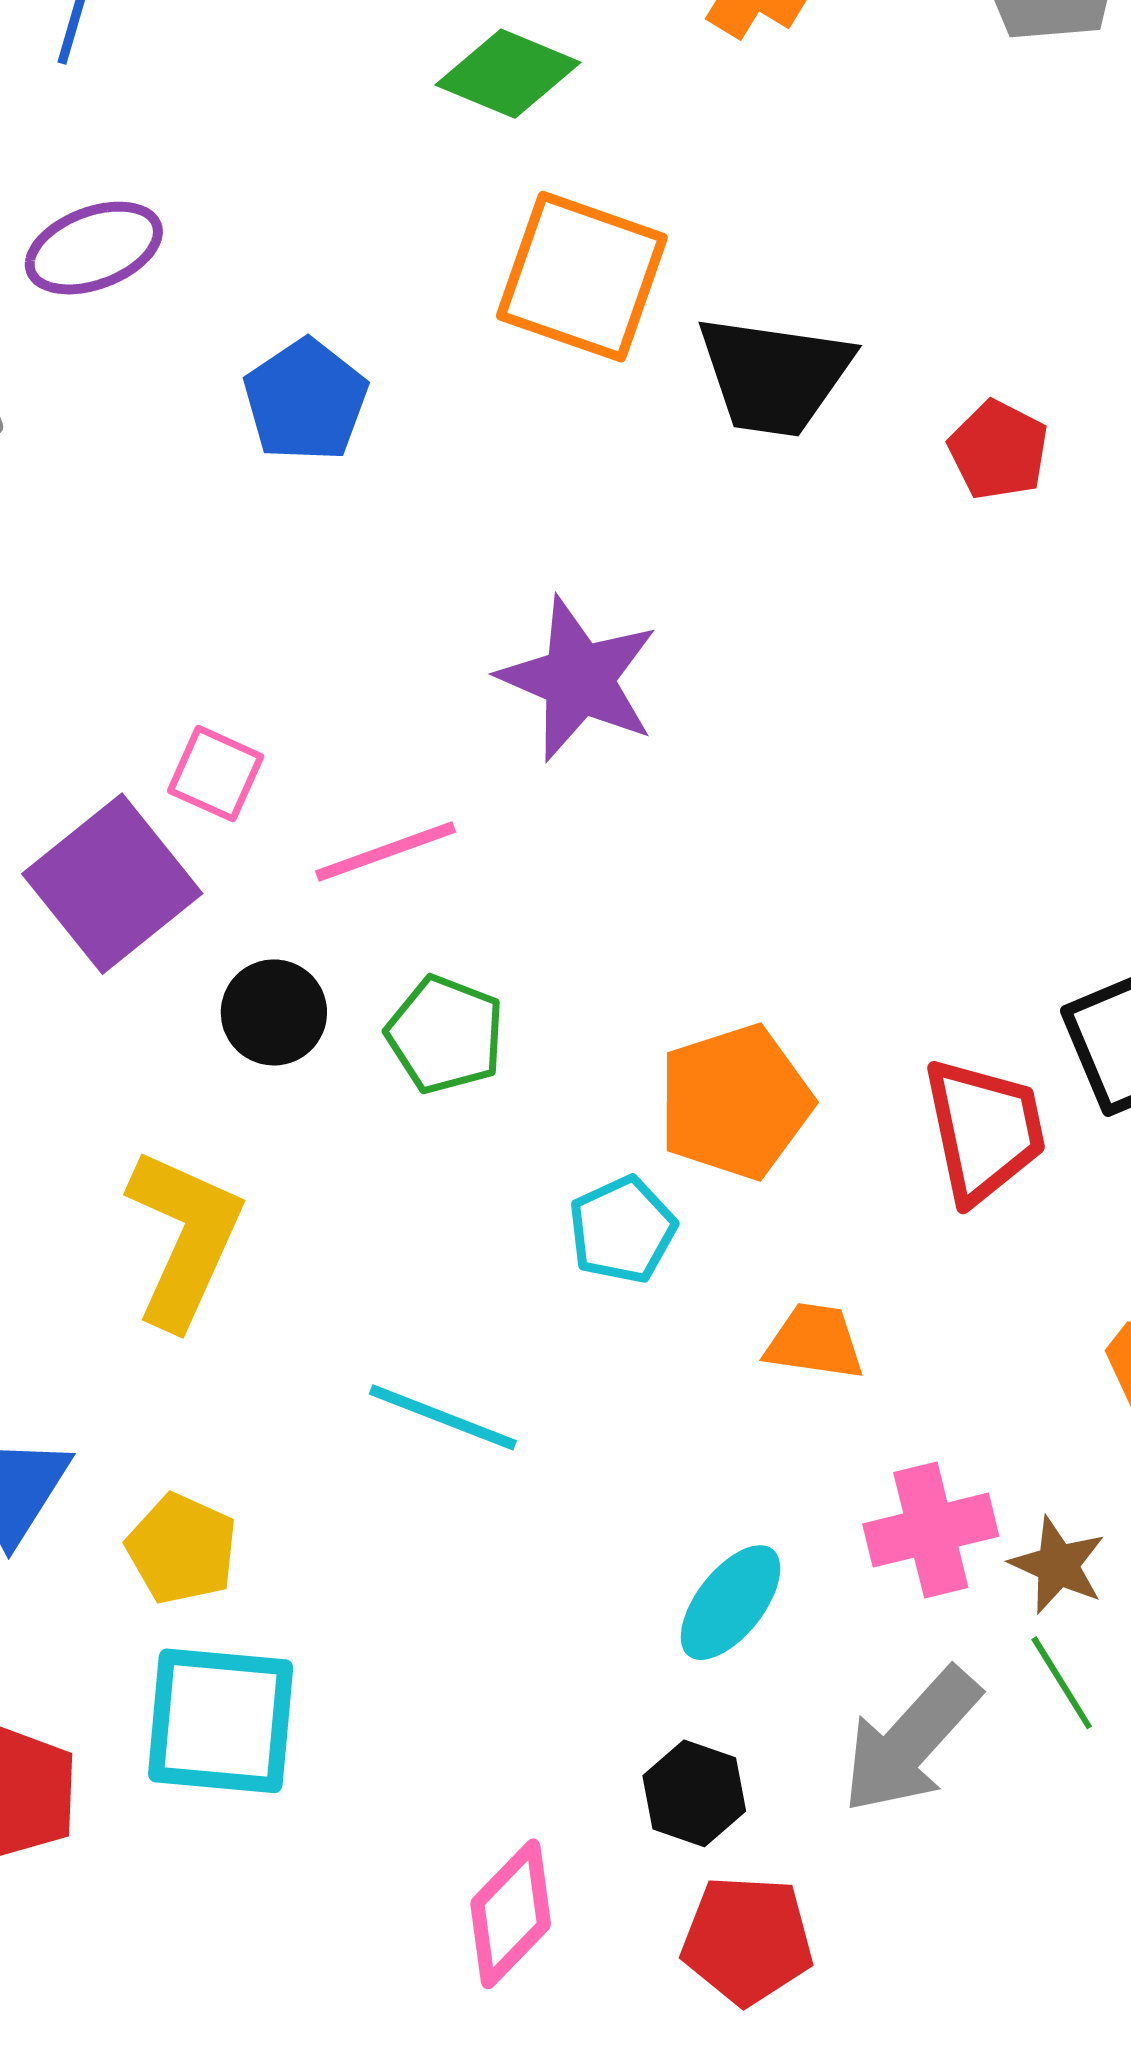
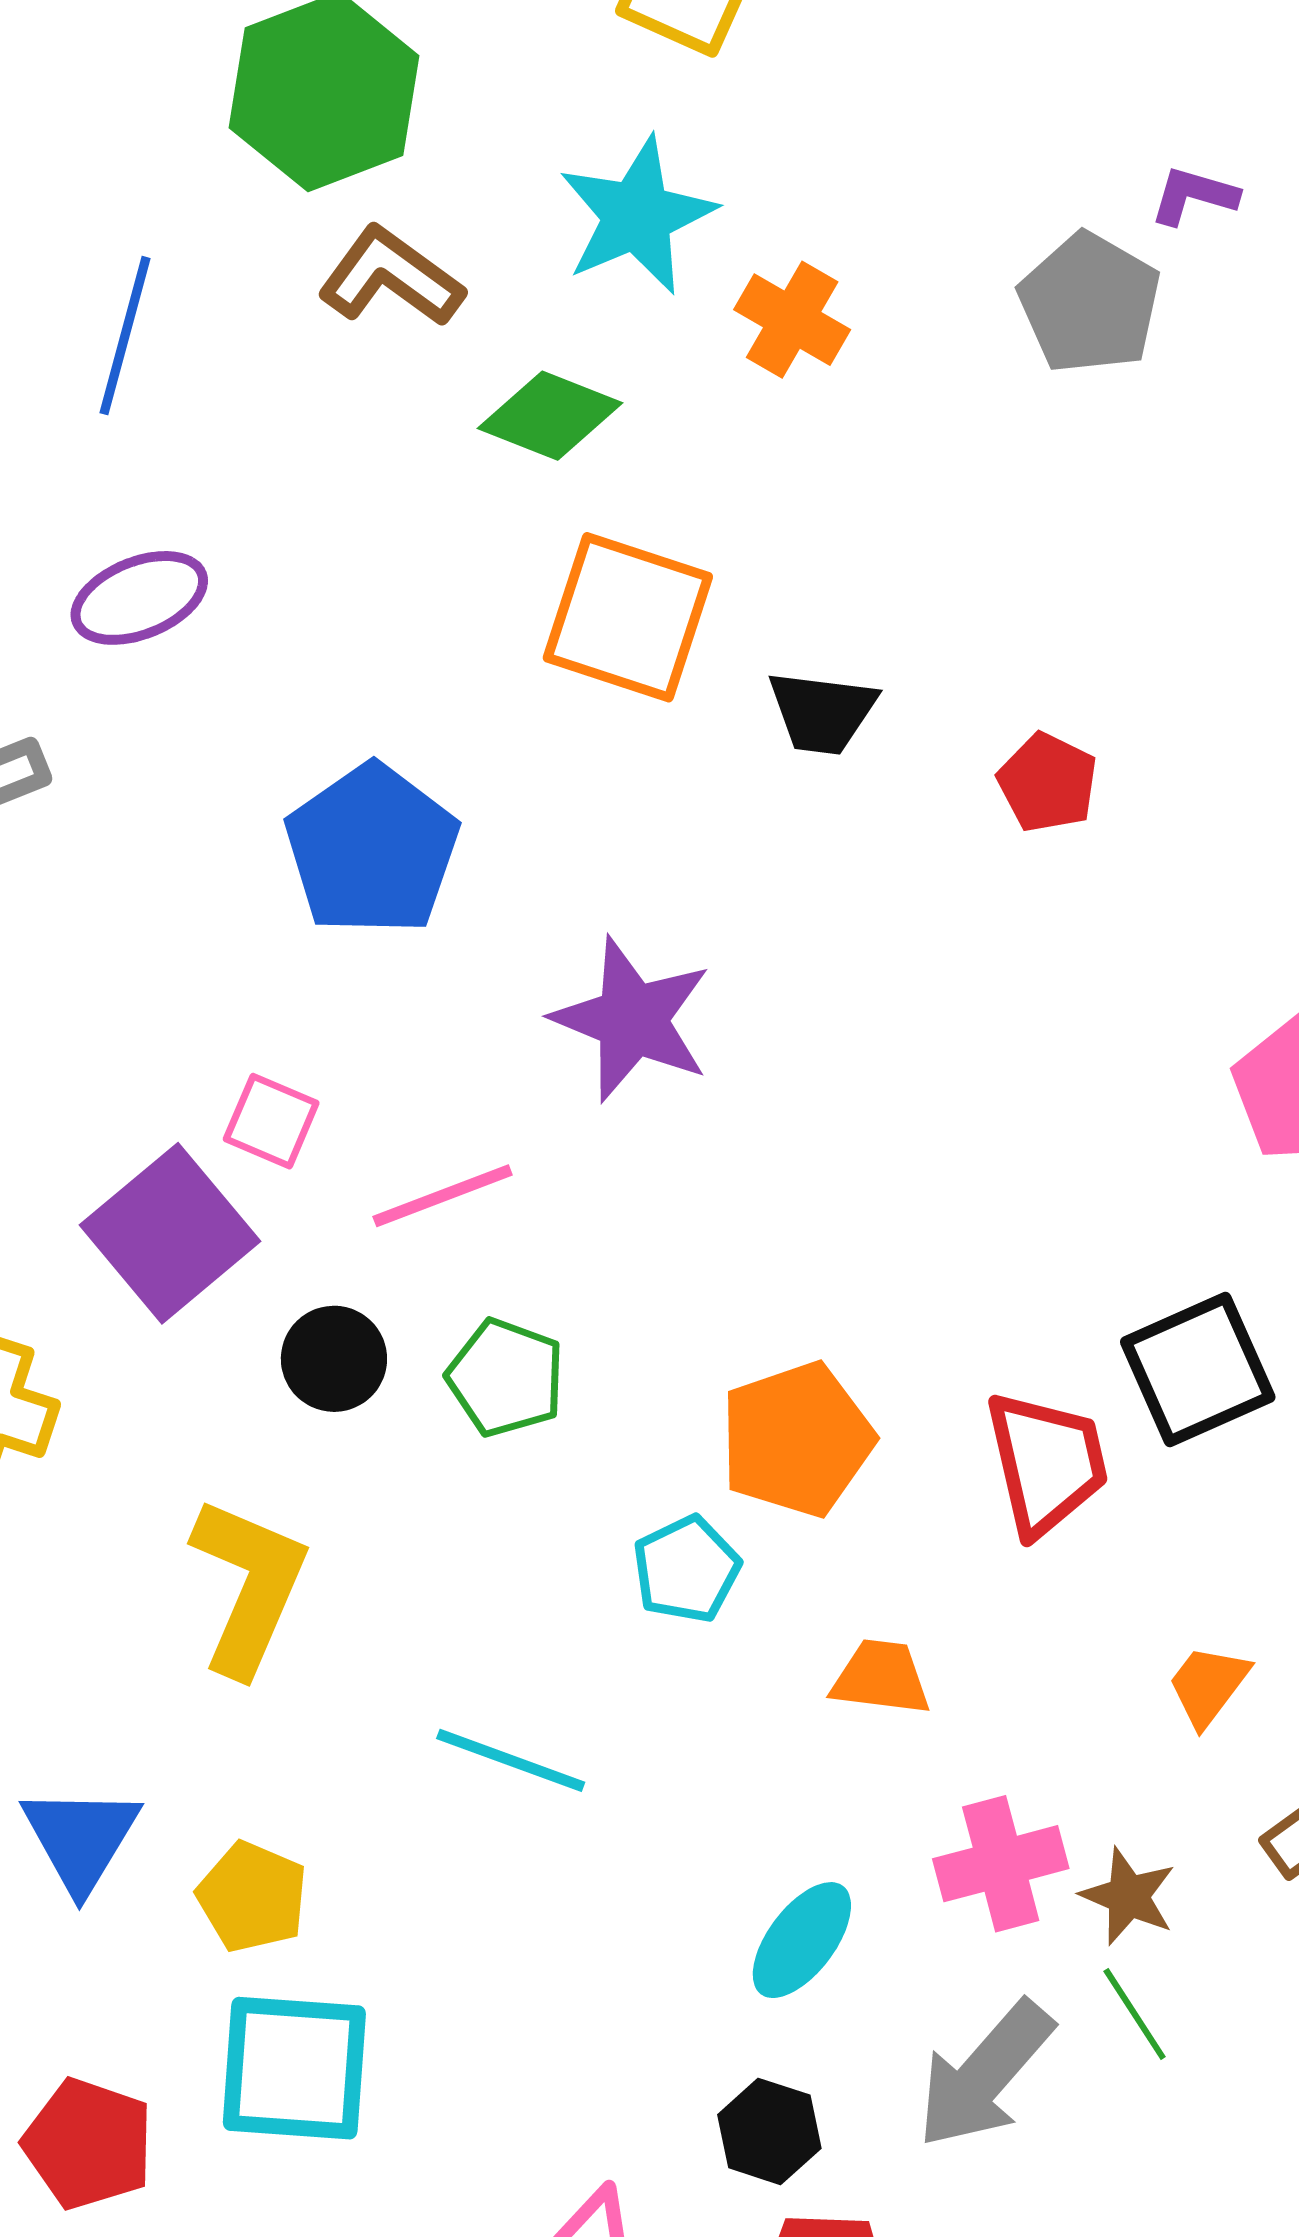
black trapezoid: (774, 375) -> (822, 712), size x0.7
blue pentagon: (306, 400) -> (372, 850), moved, size x1.4

